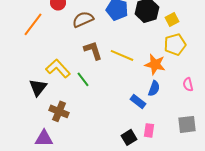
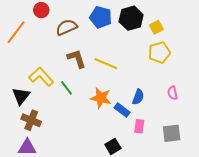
orange star: (155, 64) -> (101, 98), moved
brown cross: (59, 111) -> (31, 120), moved
pink rectangle: (149, 130) -> (139, 126), moved

